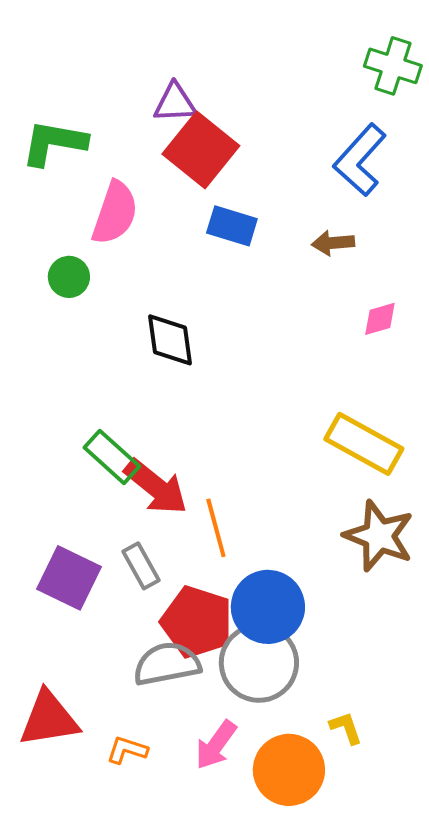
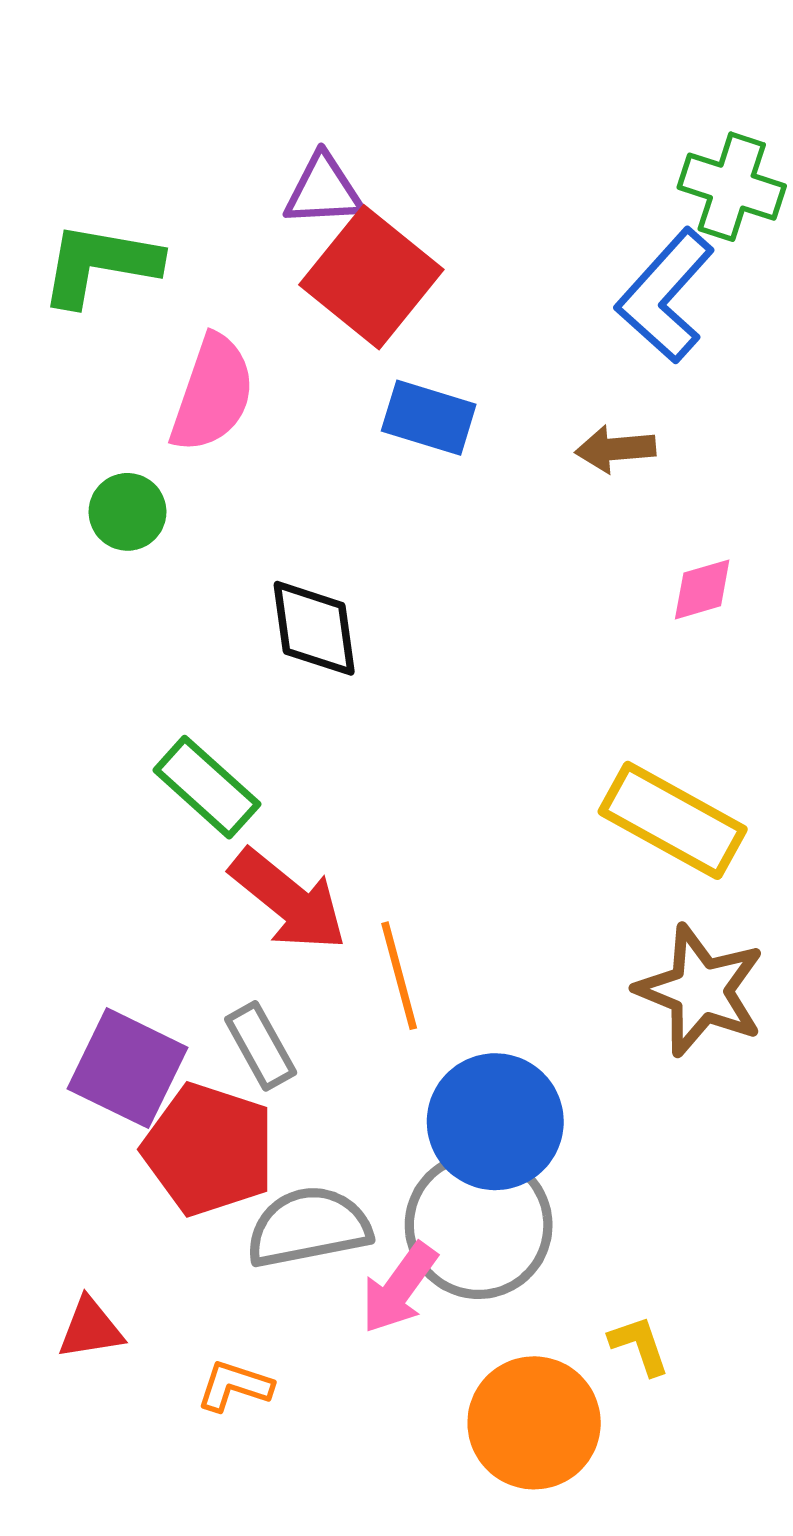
green cross: (393, 66) -> (732, 187), moved
green rectangle: (112, 457) -> (207, 787), moved
red pentagon: (197, 622) -> (209, 1149), moved
red triangle: (49, 719) -> (91, 1329), size x0.6
pink arrow: (216, 745) -> (399, 1288), moved

